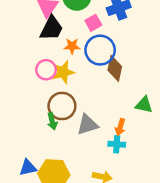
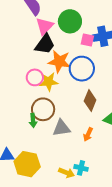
pink square: (93, 23) -> (87, 40), moved, turned 32
orange star: (72, 46) -> (59, 62), size x1.6
brown diamond: (115, 68) -> (90, 100), moved
cyan cross: (117, 144) -> (81, 168), moved

